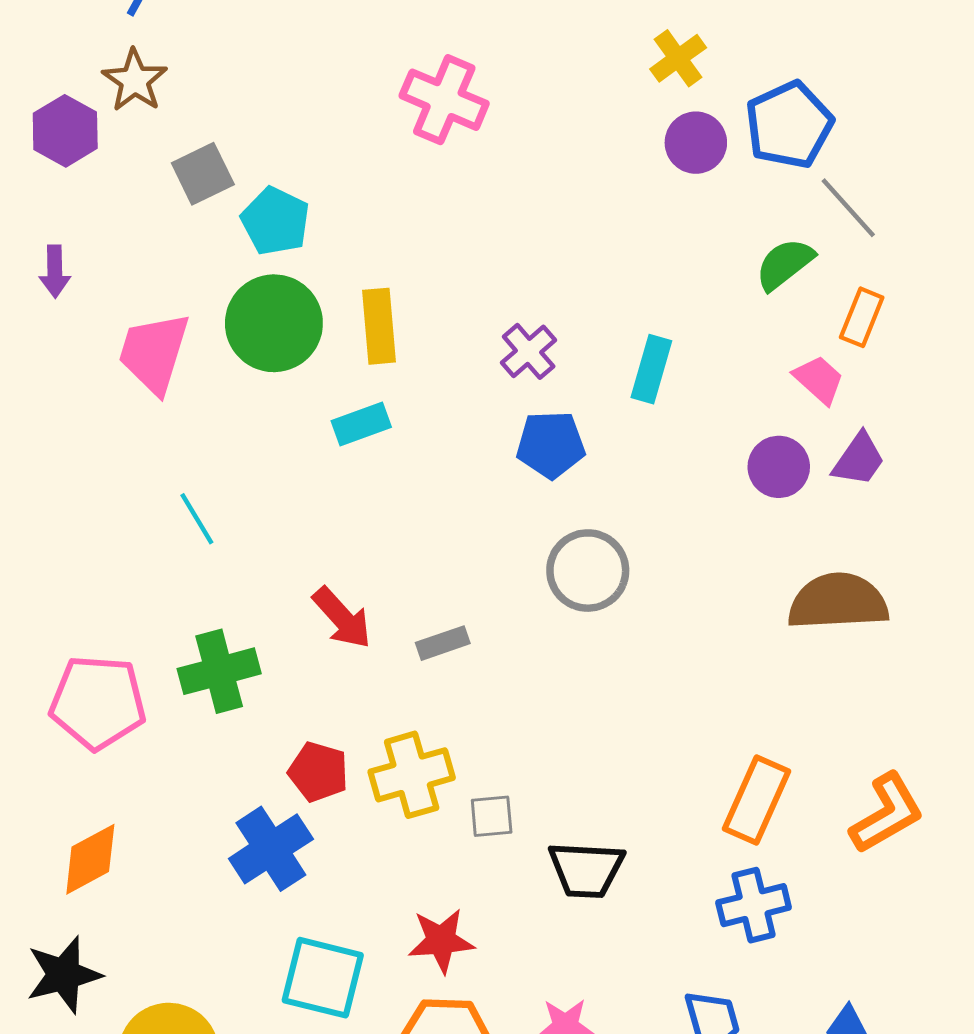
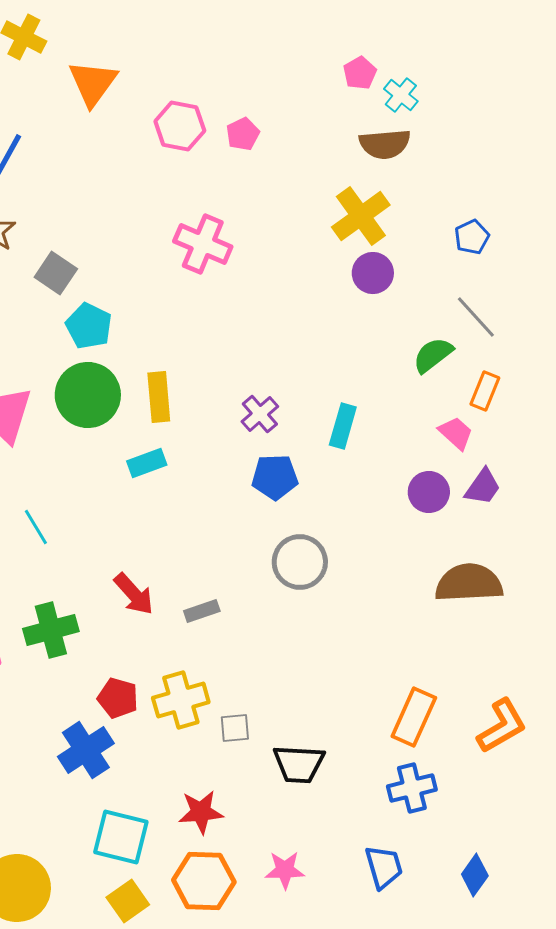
yellow cross: (678, 58) -> (361, 216), size x1.5
blue pentagon: (789, 125) -> (472, 237), moved, size x0.6
gray square: (203, 174) -> (56, 273), moved, turned -30

